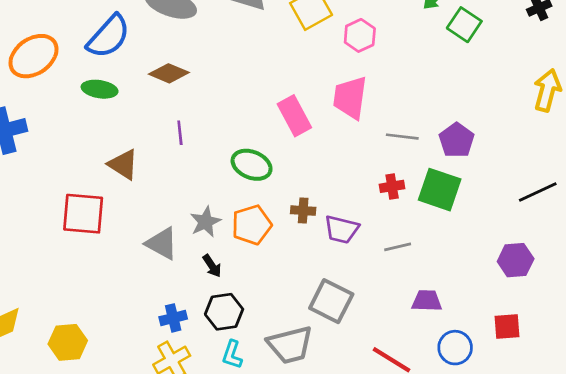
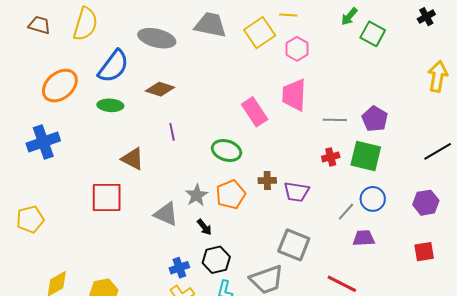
gray line: (398, 247) -> (346, 212), moved, turned -30
blue circle: (455, 348) -> (373, 199), moved

